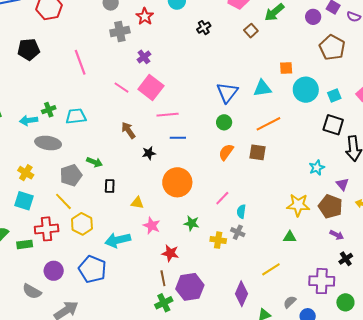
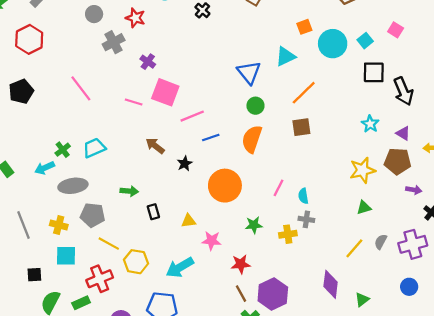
orange semicircle: (226, 152) -> (252, 139), moved, size x1.4
gray pentagon: (71, 175) -> (93, 215), moved, turned -30
gray semicircle: (290, 302) -> (381, 242), moved

